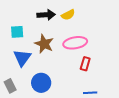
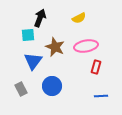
black arrow: (46, 15) -> (40, 18), moved, turned -66

